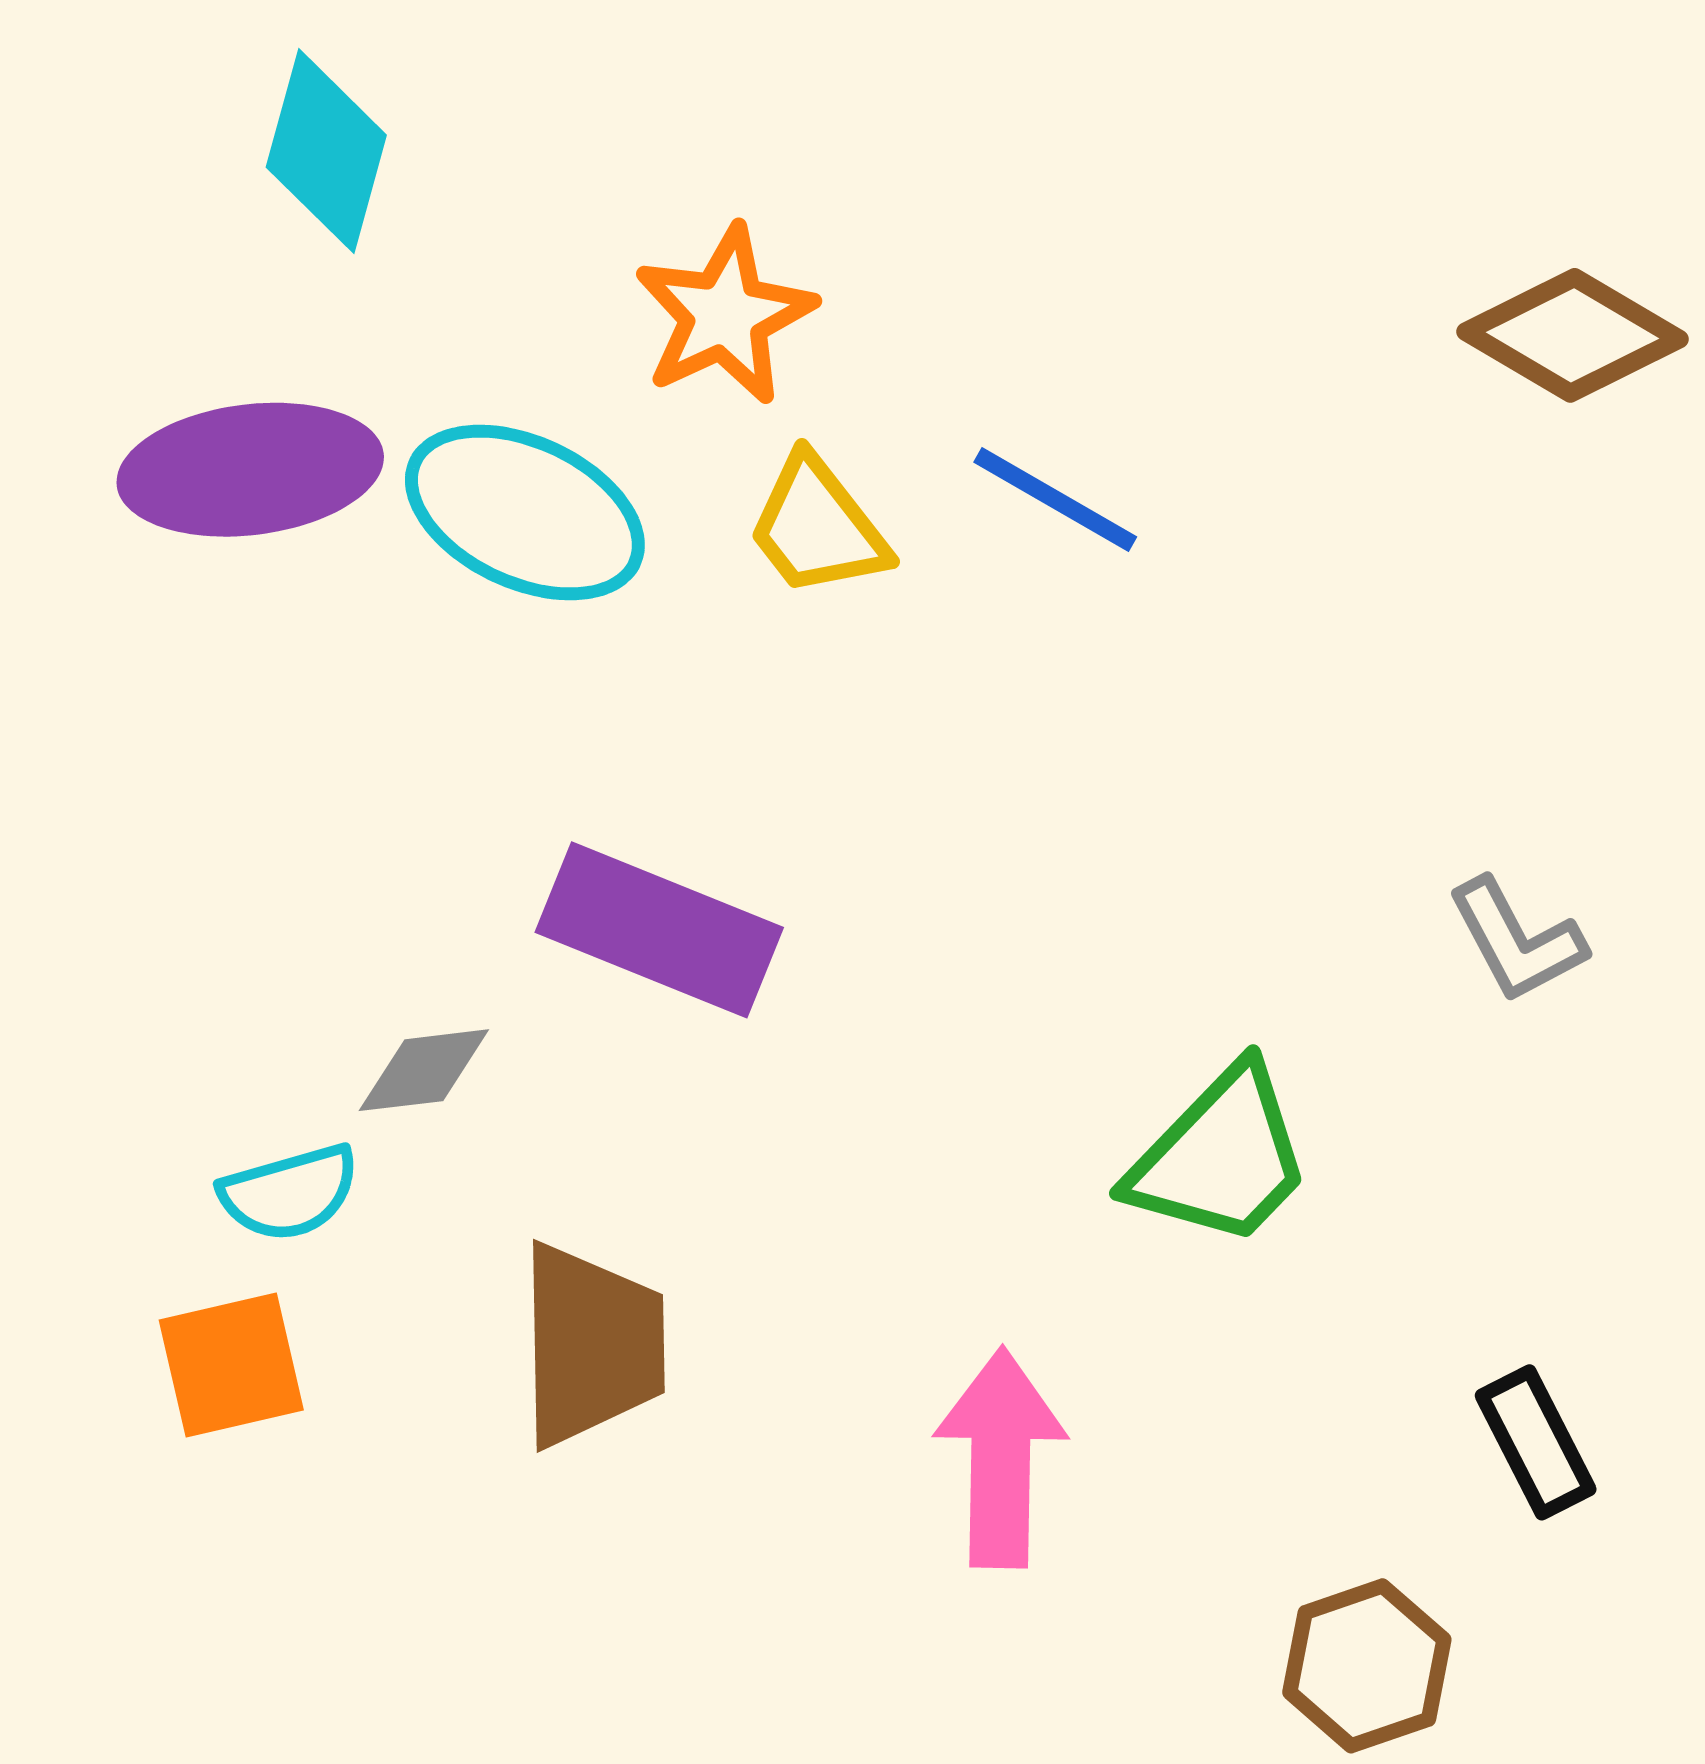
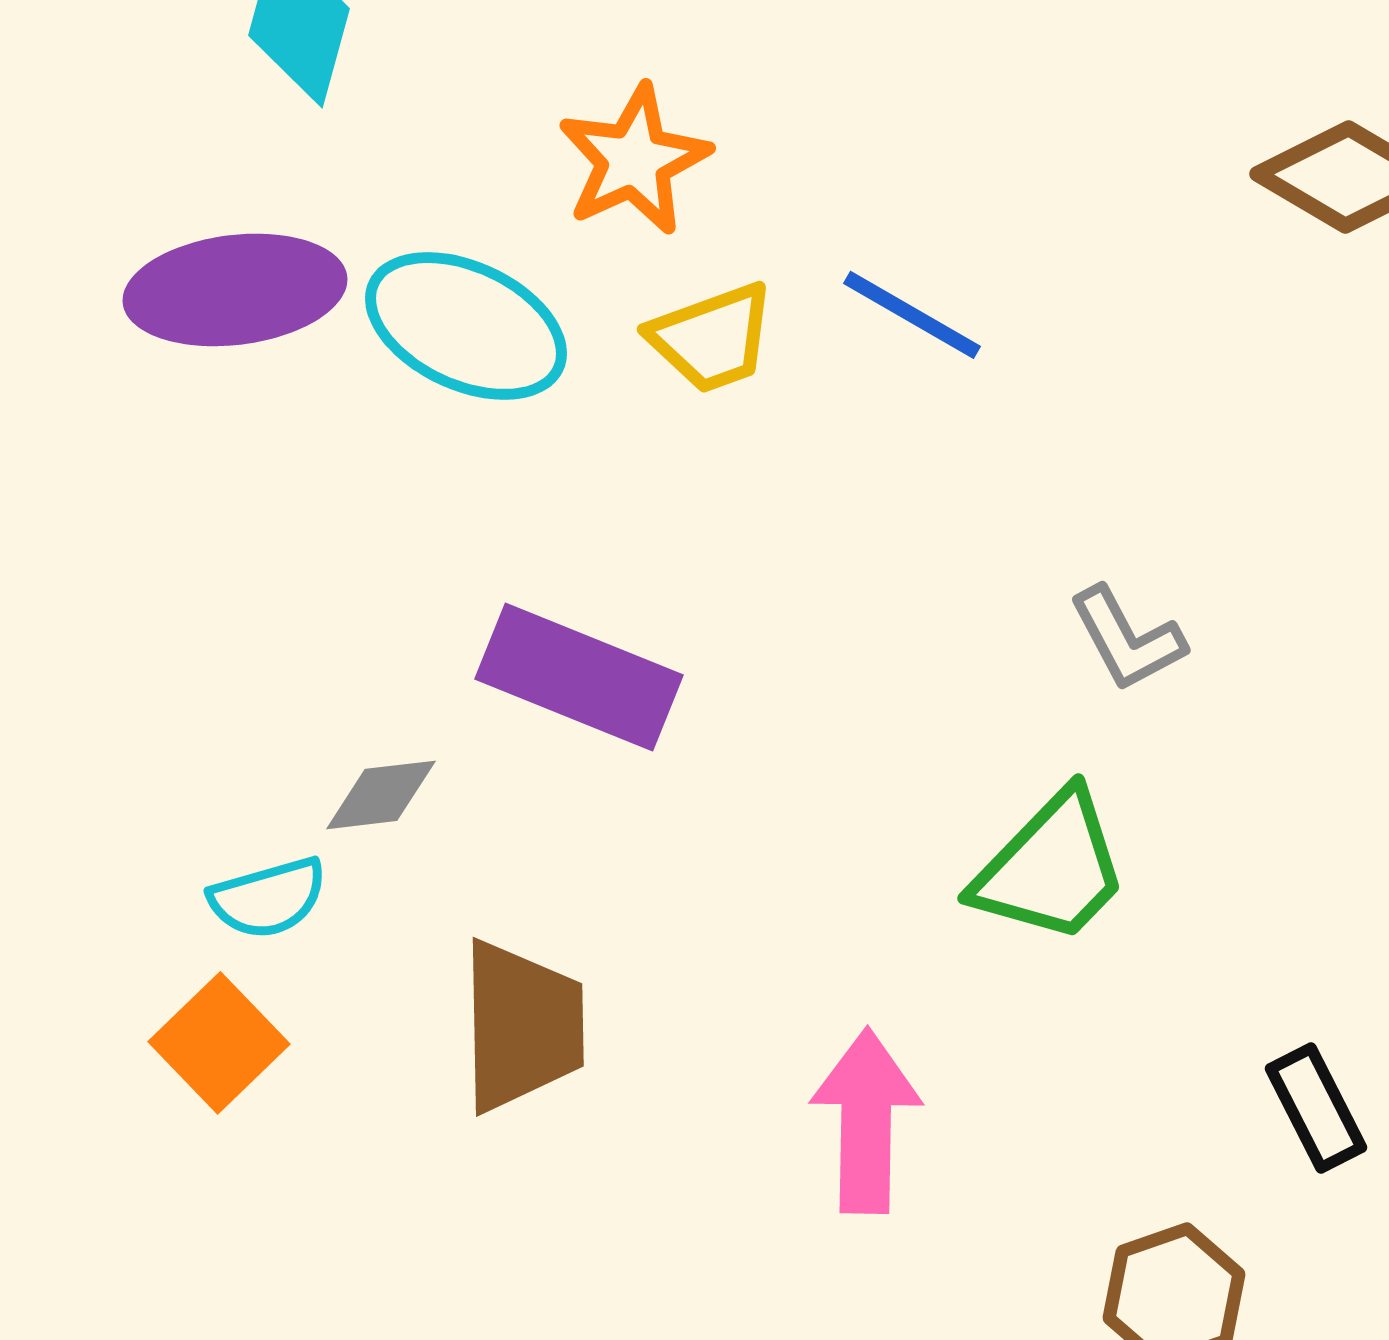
yellow trapezoid: (817, 527) -> (712, 338), turned -72
gray L-shape: (1517, 941) -> (1127, 639), moved
orange square: (231, 1365) -> (219, 1043), turned -31

